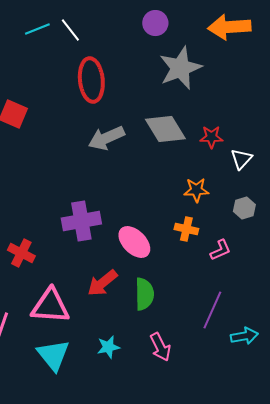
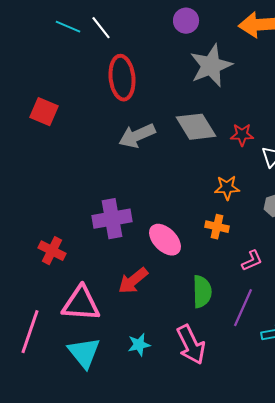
cyan line: (37, 29) -> (68, 27), turned 45
pink L-shape: (220, 250) -> (252, 261), moved
green semicircle: (144, 294) -> (202, 292), moved
pink arrow: (160, 347) -> (191, 345), size x1.4

